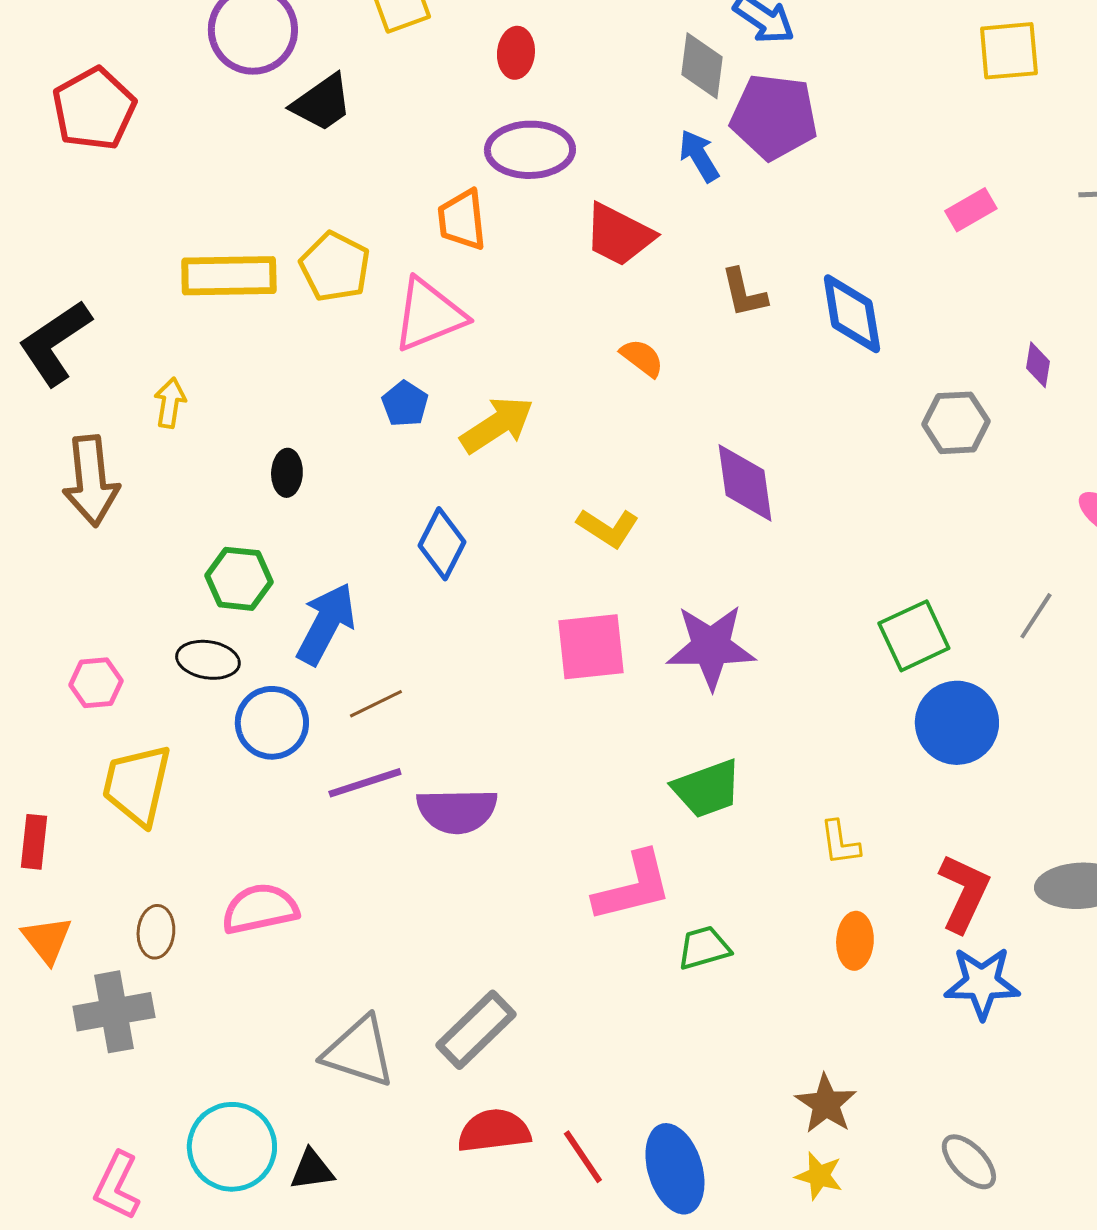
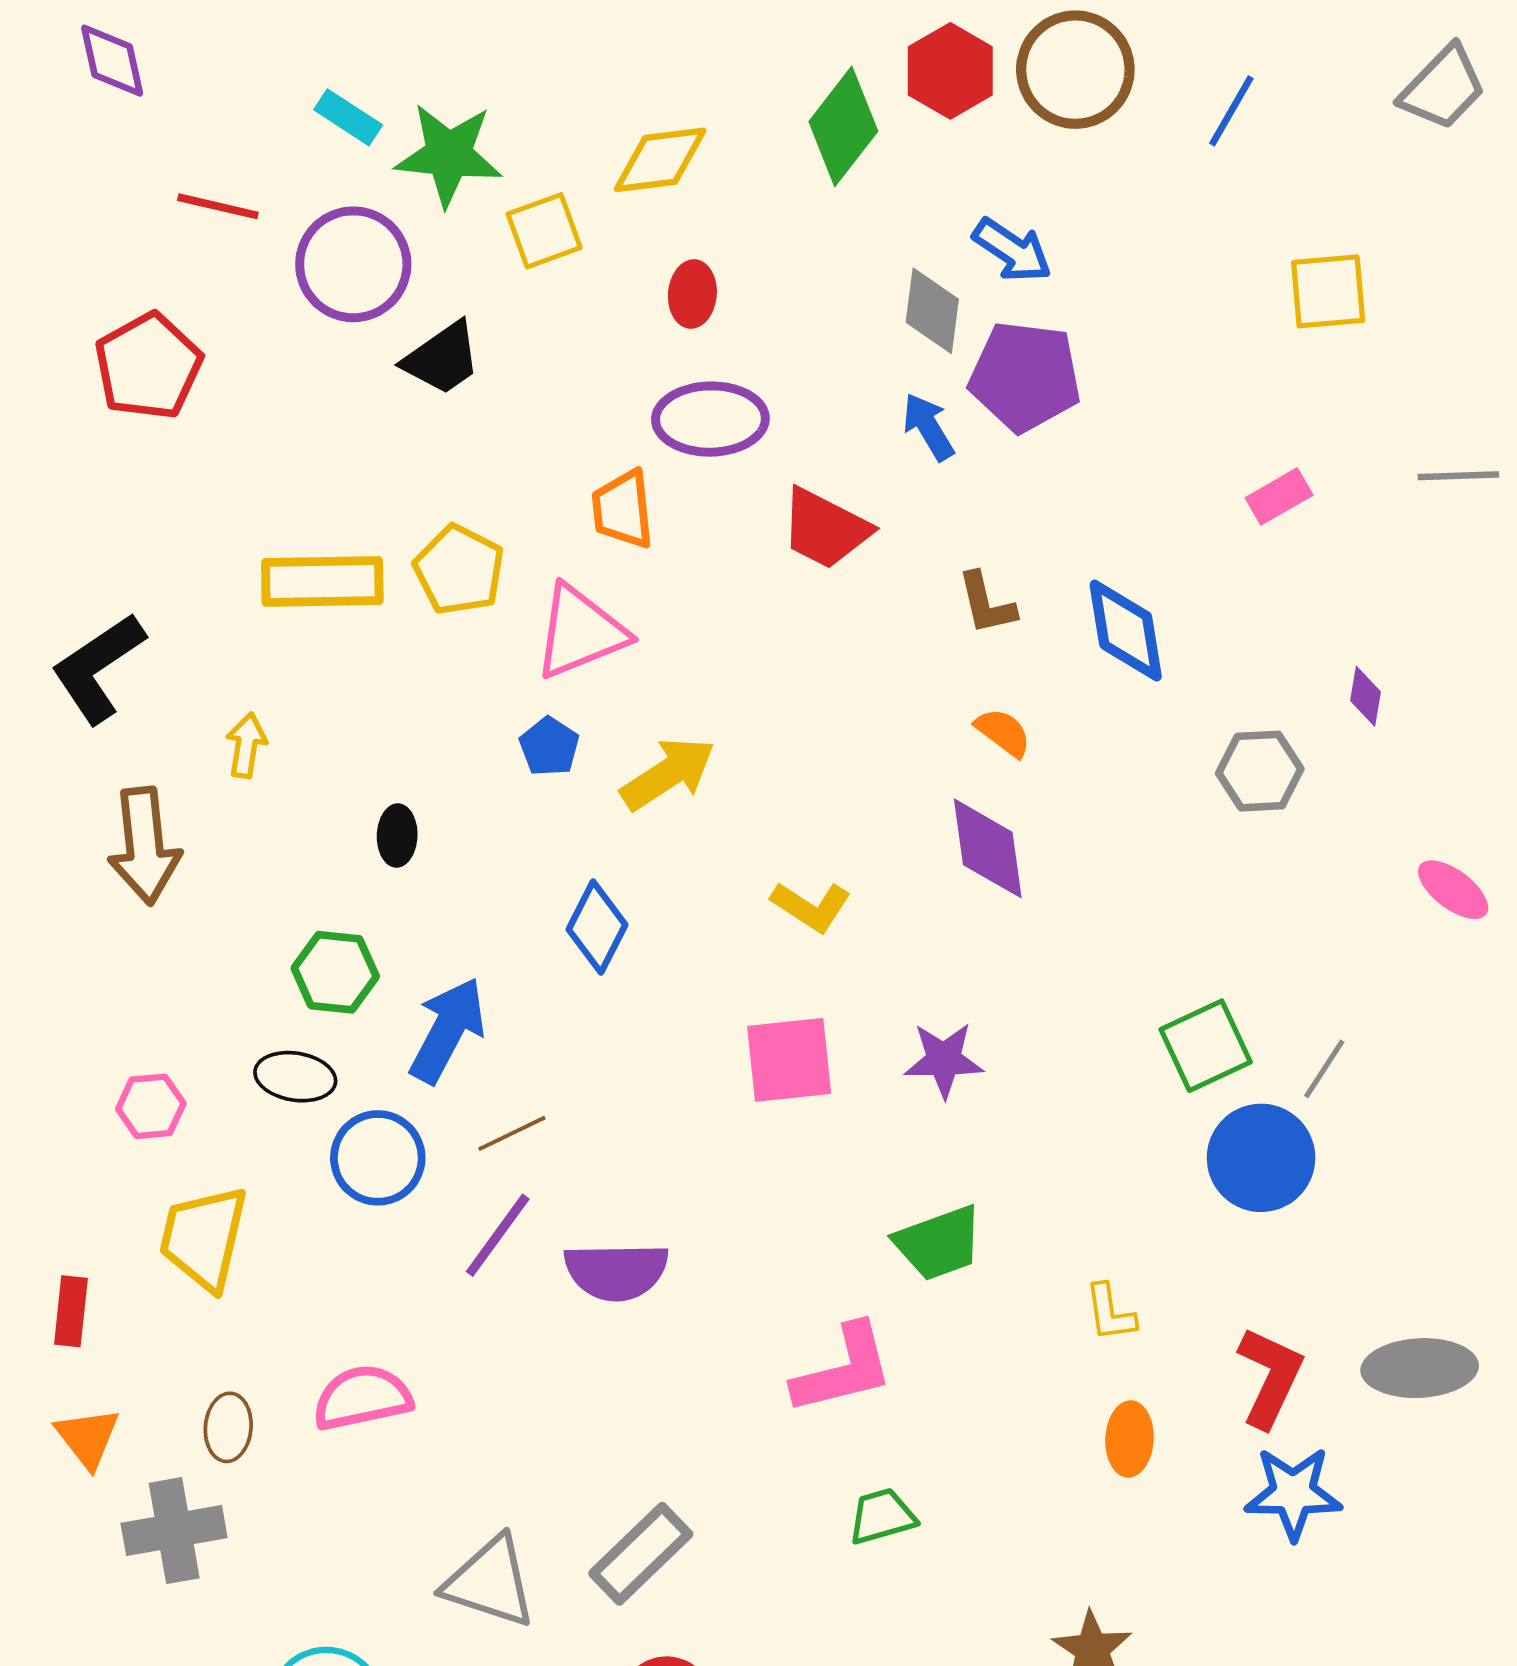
orange semicircle: (642, 358) -> (1003, 732), moved
gray line: (1036, 616) -> (1324, 1069), moved
purple star: (711, 647) -> (944, 1060), size x0.7
purple line: (365, 783) -> (498, 1235), turned -36
green trapezoid: (704, 948) -> (882, 1516), moved

